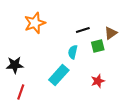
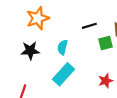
cyan semicircle: (73, 52) -> (62, 47), moved
black star: (15, 65) -> (30, 51), moved

